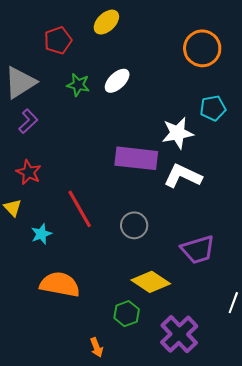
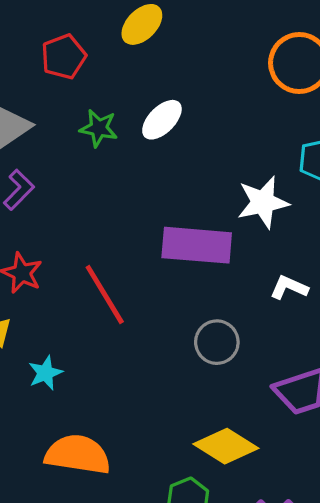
white L-shape: (183, 176) -> (289, 287), moved, size x0.6
red line: (80, 209) -> (105, 294), moved
gray circle: (134, 225) -> (217, 342), moved

